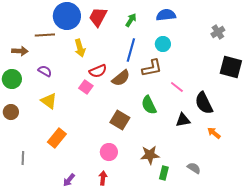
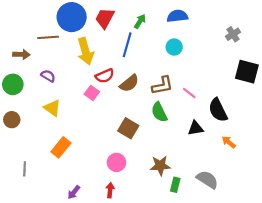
yellow arrow: (80, 48) -> (85, 51), size x1.4
blue line: (131, 50) -> (127, 45), moved
brown L-shape: (152, 68) -> (162, 85), moved
gray semicircle: (194, 168) -> (207, 180), size x1.5

